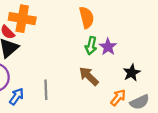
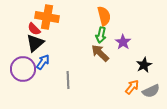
green arrow: (91, 46) -> (101, 35), moved
brown arrow: (89, 76) -> (100, 53), moved
blue arrow: (17, 96) -> (43, 62), moved

